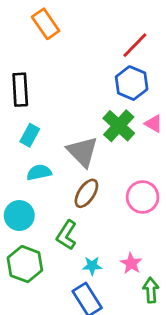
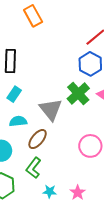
brown ellipse: (86, 193) -> (38, 139), moved

